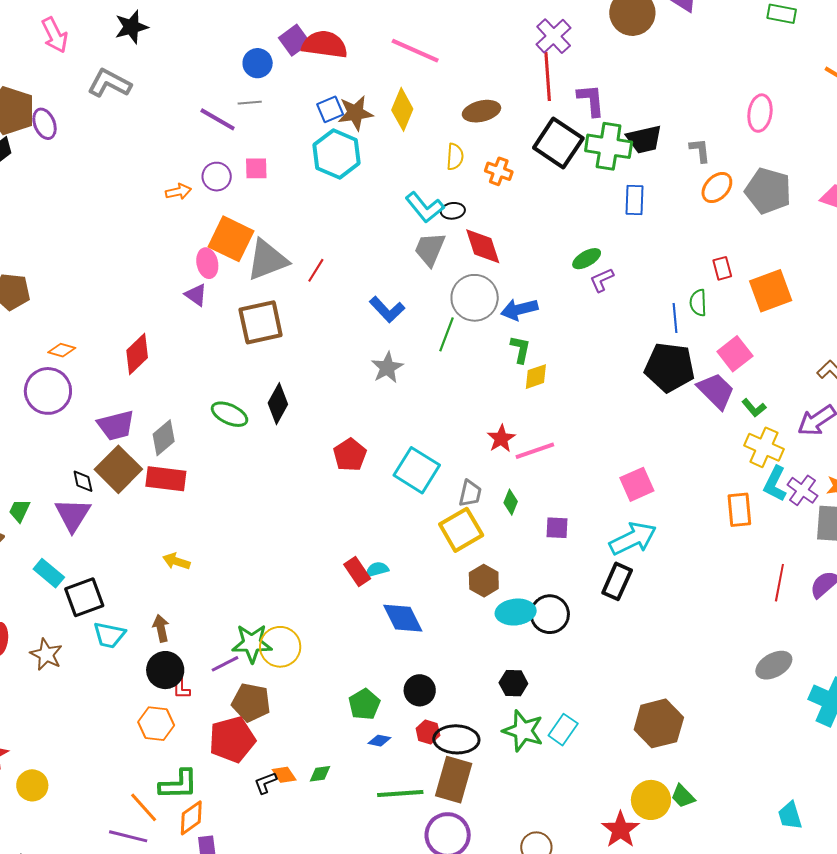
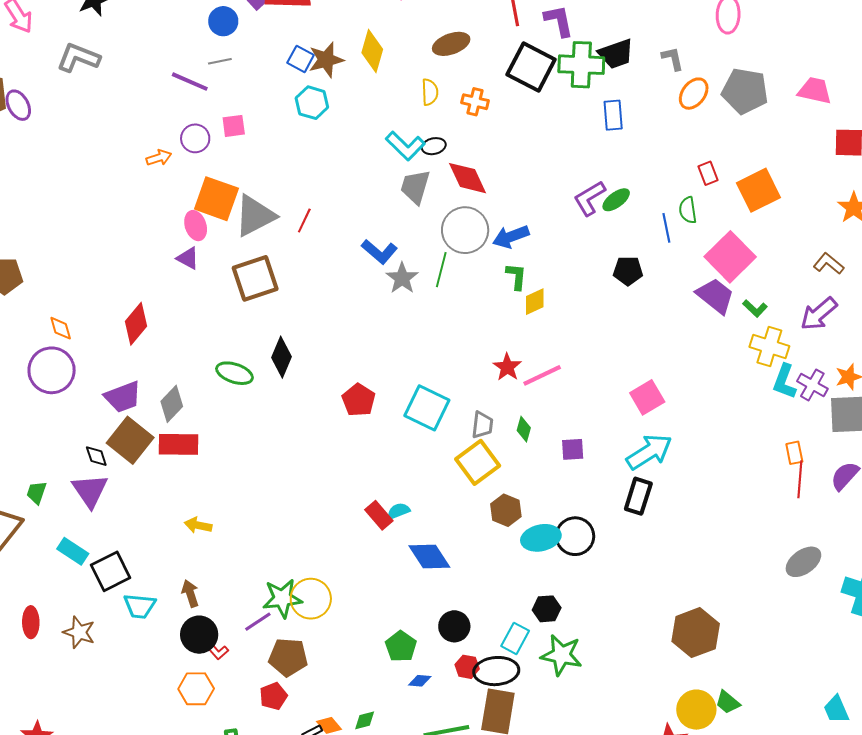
blue square: (330, 109) -> (301, 59), turned -32
cyan hexagon: (337, 154) -> (312, 103), size x0.7
green ellipse: (587, 259) -> (616, 200), moved
purple L-shape: (602, 280) -> (589, 198), size x1.4
orange diamond: (62, 350) -> (61, 328), turned 64
pink square: (735, 354) -> (730, 257), size x1.4
black pentagon: (670, 367) -> (628, 271), moved, size x0.6
gray star: (387, 368) -> (402, 278), moved
orange rectangle: (739, 510) -> (794, 453), moved, size x0.7
red L-shape: (181, 688) -> (217, 651), turned -35
cyan rectangle: (563, 730) -> (515, 638), moved
red pentagon: (232, 740) -> (273, 696), size x0.6

